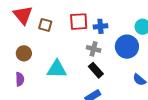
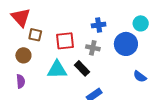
red square: (79, 22) -> (65, 41), moved
brown square: (45, 25) -> (35, 35), moved
black rectangle: (96, 70) -> (82, 68), moved

